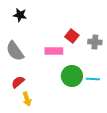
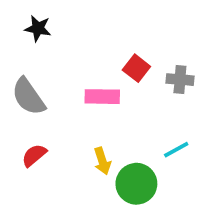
green circle: (72, 76) -> (136, 184), moved
cyan line: (93, 79) -> (176, 150), turned -32
yellow arrow: (27, 99) -> (102, 161), moved

